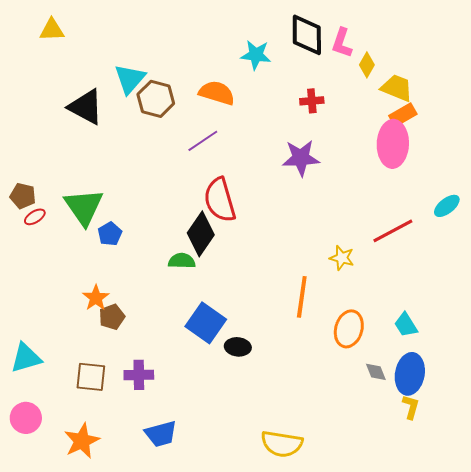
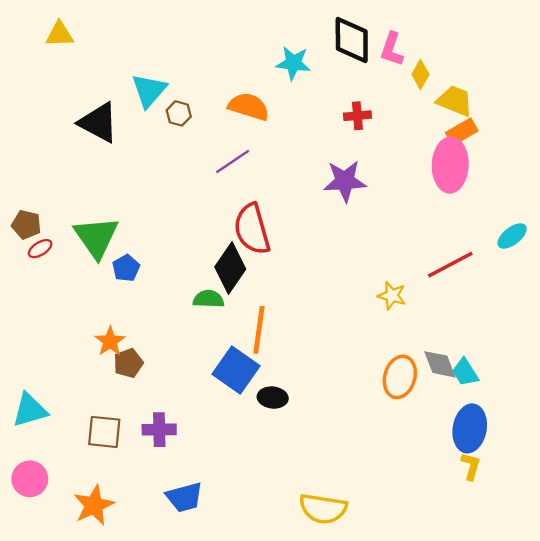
brown hexagon: (156, 99) -> (179, 113), size x0.6
orange line: (302, 297) -> (259, 330), moved
gray diamond: (376, 372) -> (440, 364), moved, size x1.4

